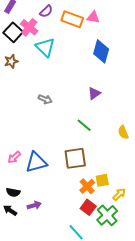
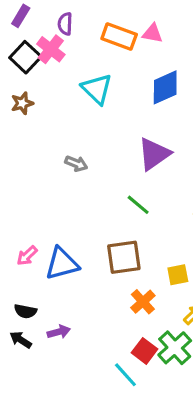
purple semicircle: (46, 11) -> (65, 24), moved, turned 136
cyan triangle: (45, 47) -> (97, 89), moved
blue diamond: (101, 51) -> (165, 87), turned 50
purple triangle: (94, 93) -> (154, 154), size x1.6
yellow square: (102, 180) -> (178, 275), moved
red square: (88, 207) -> (145, 351), moved

